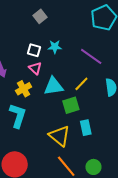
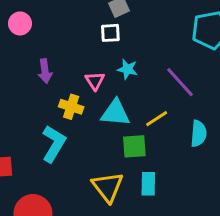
cyan star: (55, 47) -> (127, 69), moved
white square: (34, 50) -> (110, 33), moved, turned -32
yellow cross: (24, 89) -> (71, 107), turned 35

